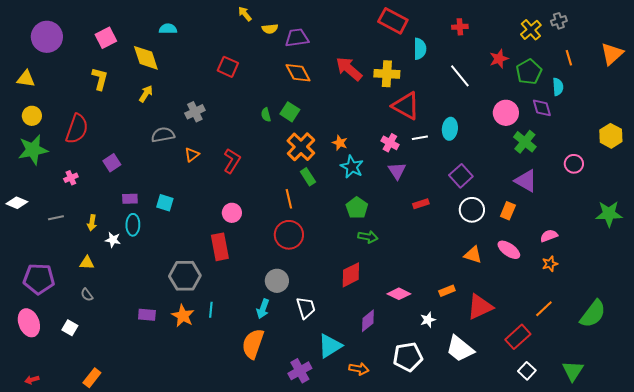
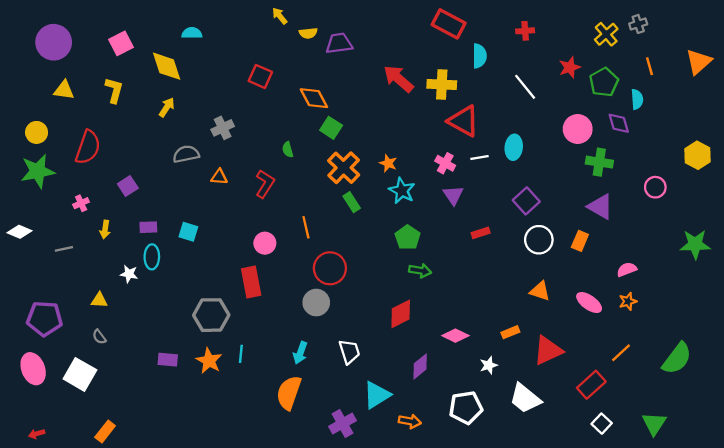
orange diamond: (298, 73) -> (314, 98), moved
yellow triangle: (26, 79) -> (64, 90), moved
green semicircle: (266, 115) -> (288, 150), moved
green cross: (525, 142) -> (599, 162), turned -30
orange triangle: (192, 155) -> (219, 177), turned 42
orange line: (289, 199) -> (306, 227), moved
yellow arrow: (92, 223) -> (105, 229), moved
pink ellipse: (509, 250) -> (589, 303), moved
gray circle: (277, 281) -> (316, 303), moved
white square: (70, 328) -> (80, 374), size x1.8

